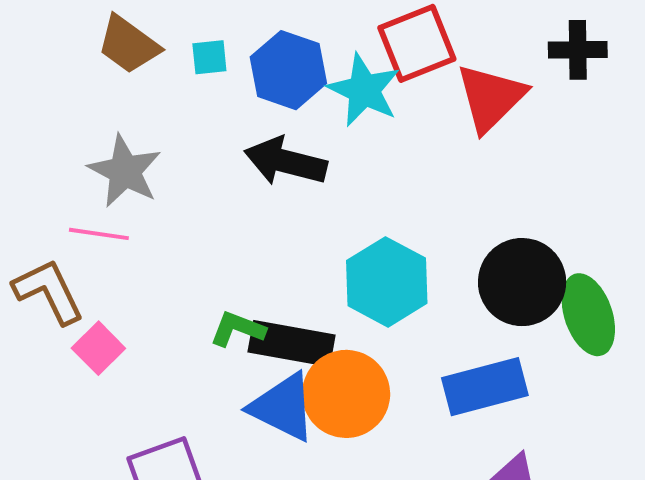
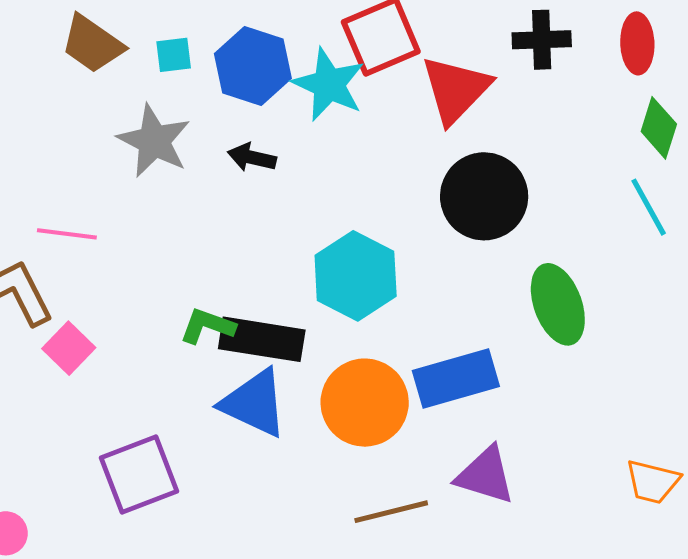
black arrow: (286, 161) -> (252, 157), size x0.6
gray star: (125, 171) -> (154, 141), moved
black circle: (522, 282) -> (484, 196), moved
orange circle: (346, 394) -> (365, 403), moved

